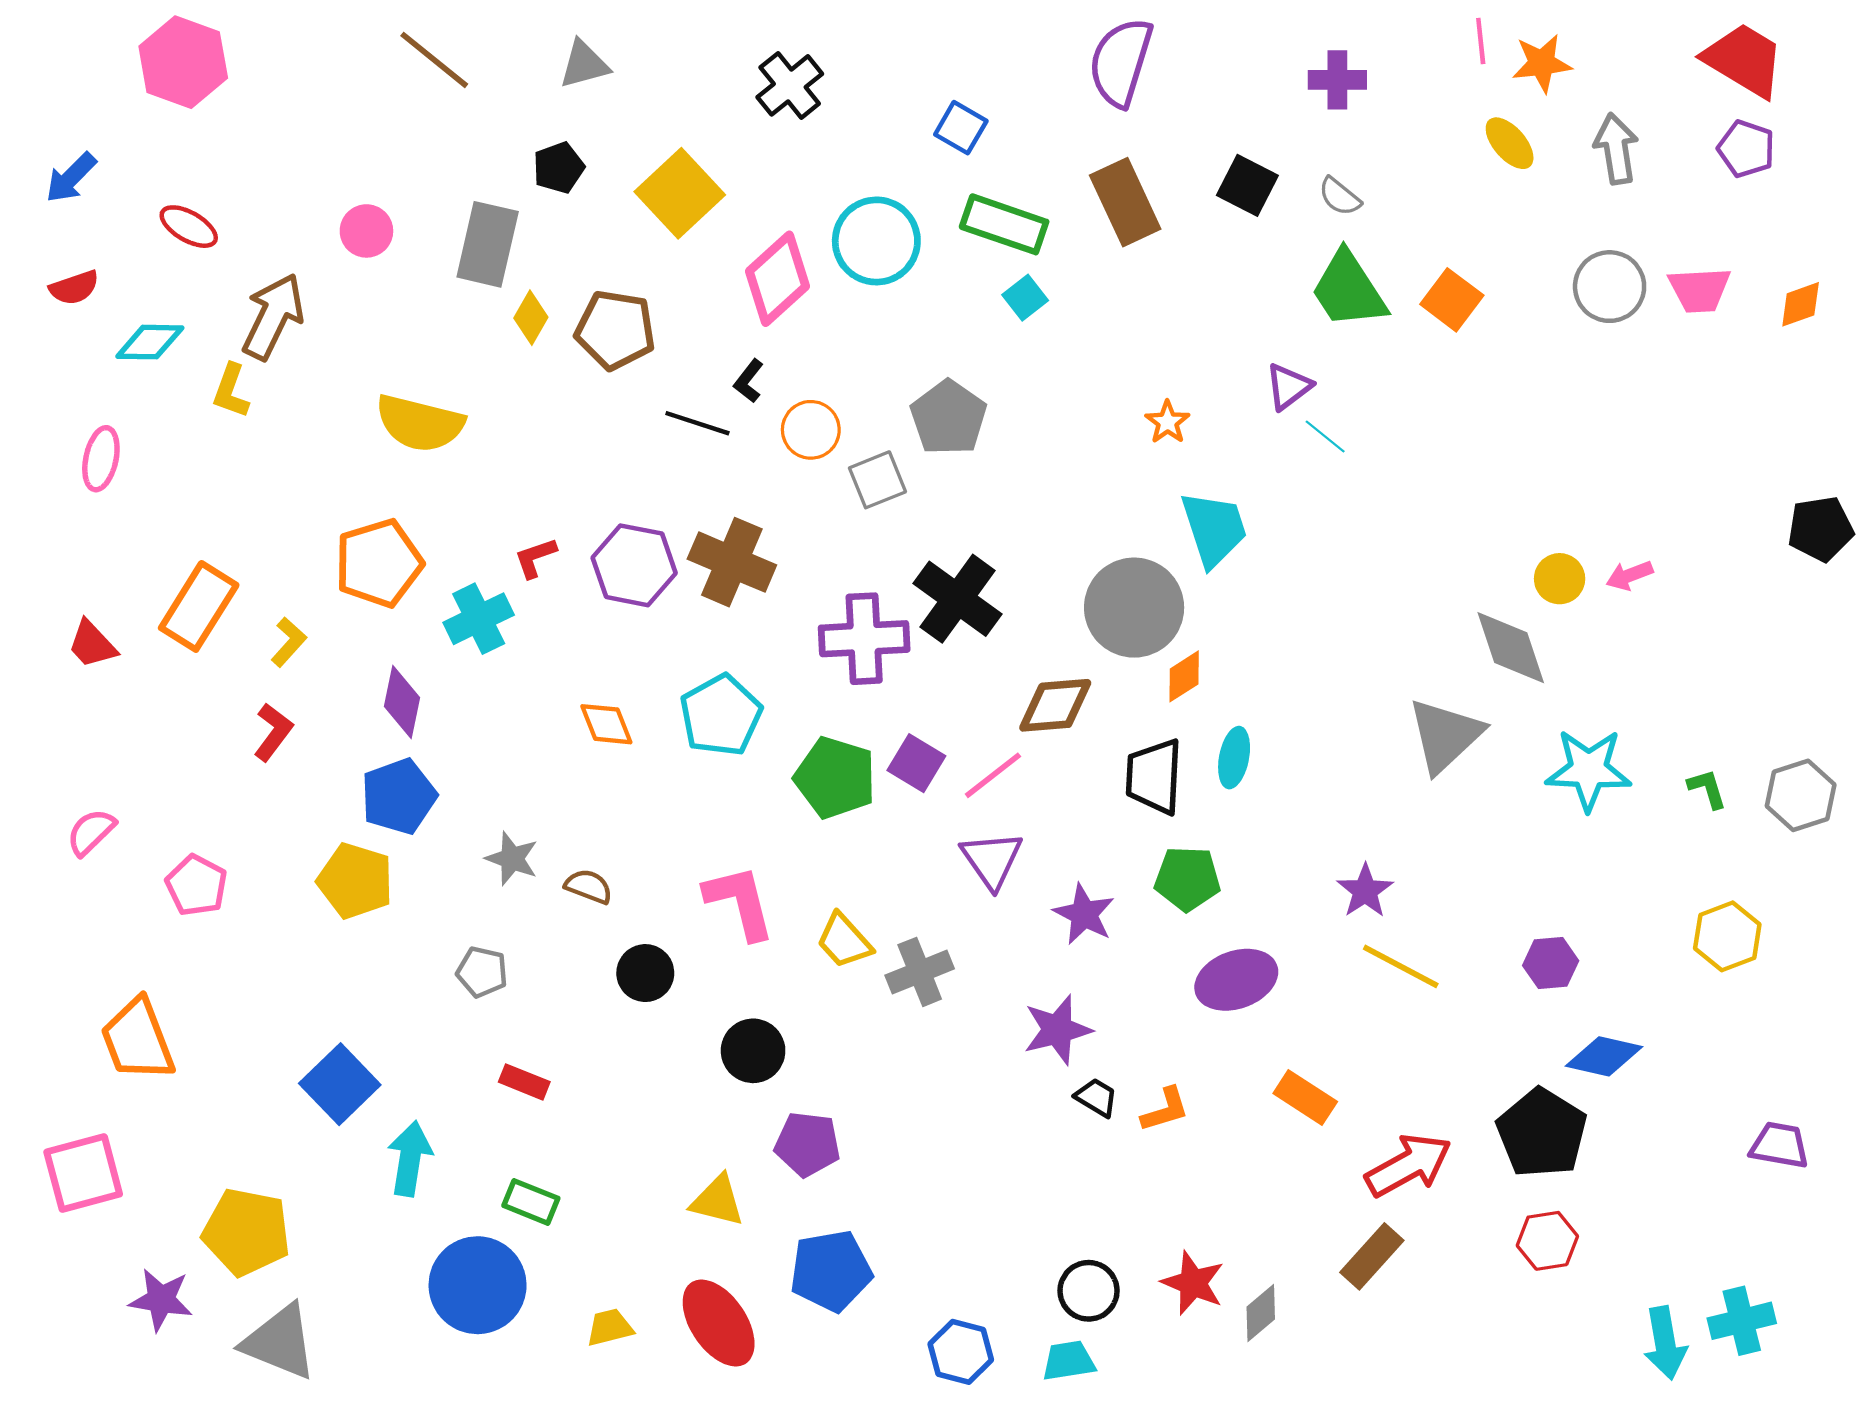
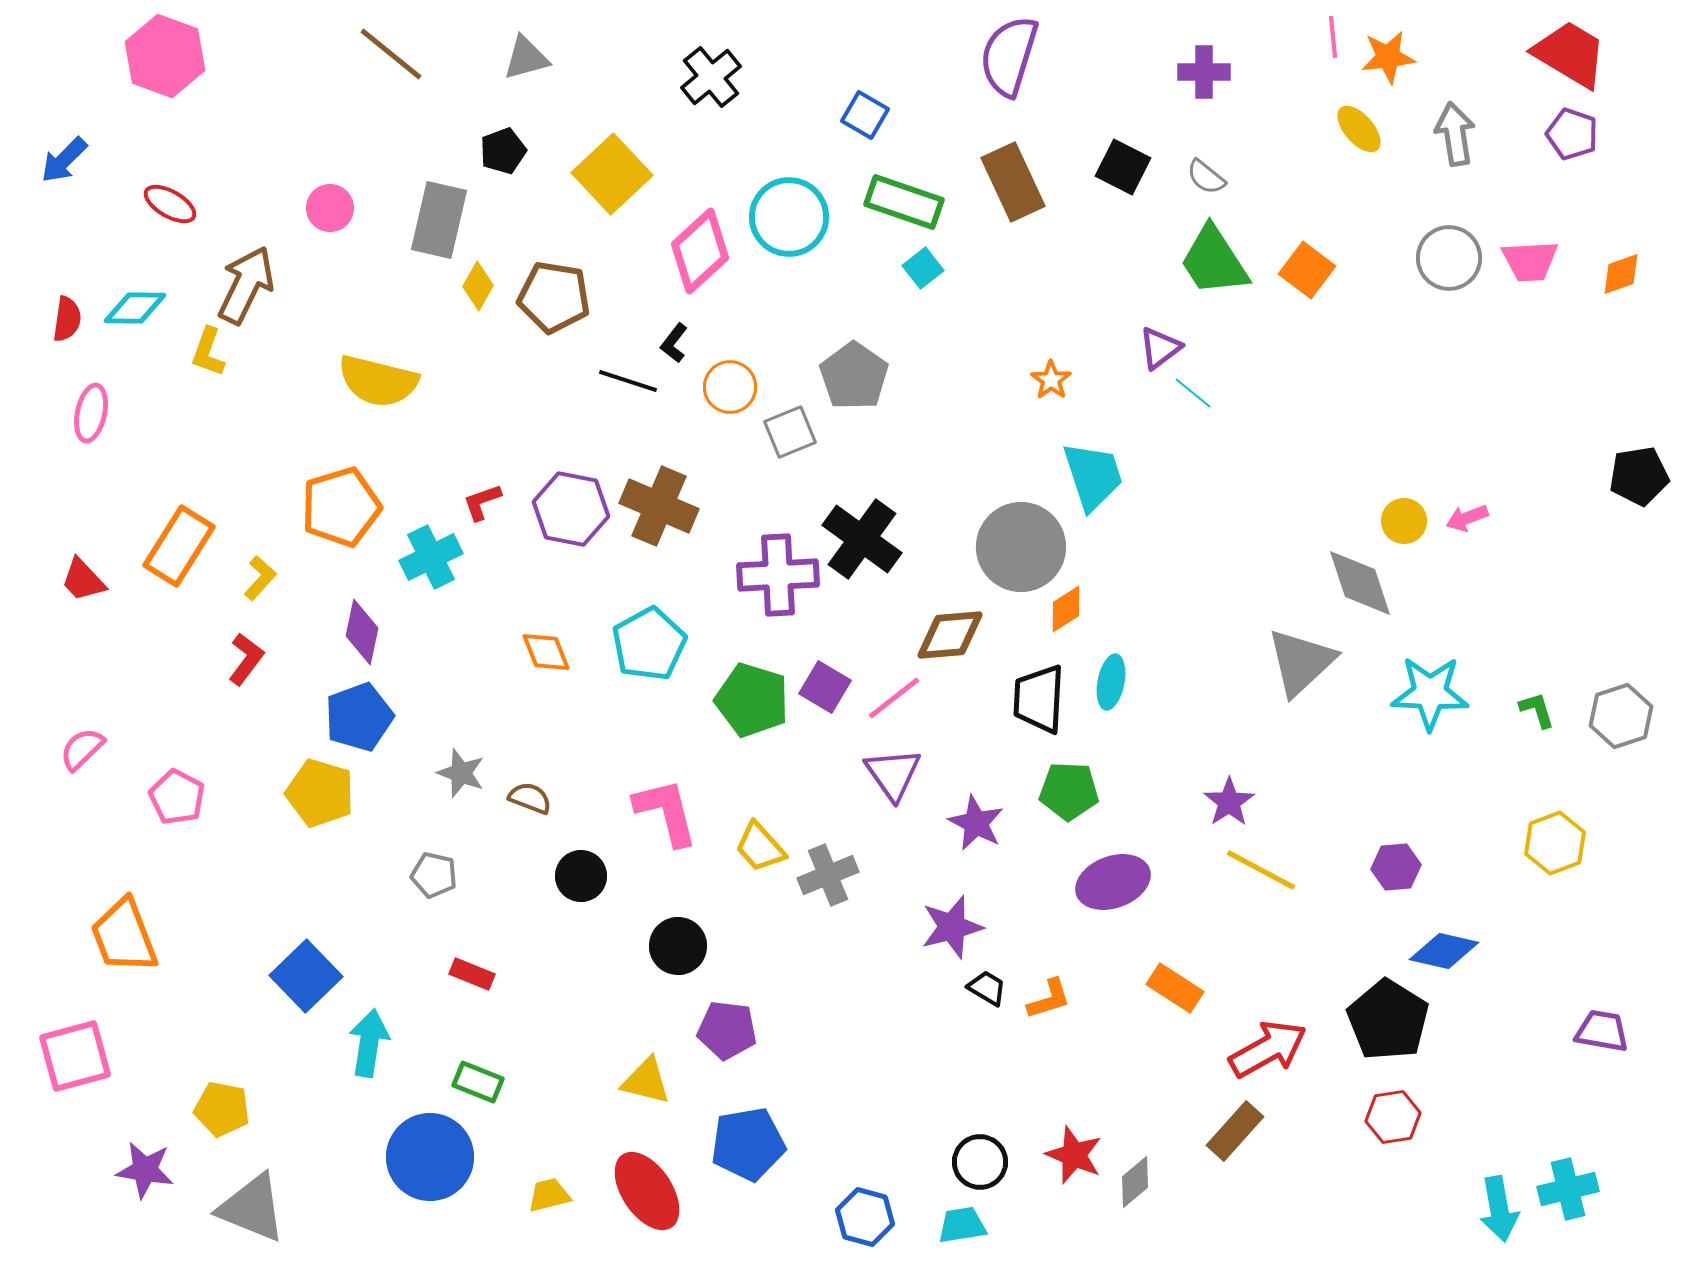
red semicircle: (74, 288) -> (67, 319), moved, turned -63
yellow pentagon: (246, 1232) -> (222, 1109), size x0.7

